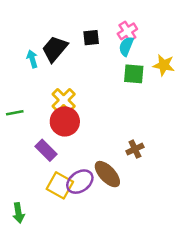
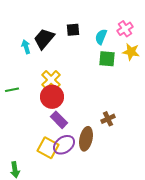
pink cross: (127, 31) -> (125, 29), moved
purple rectangle: (46, 150) -> (59, 120), moved
brown ellipse: (107, 174) -> (86, 139), turned 55

